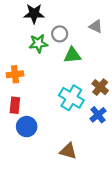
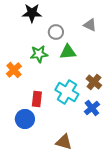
green star: (38, 43) -> (39, 54), moved
orange cross: (15, 74) -> (14, 70), turned -35
red rectangle: (15, 105) -> (37, 99), moved

